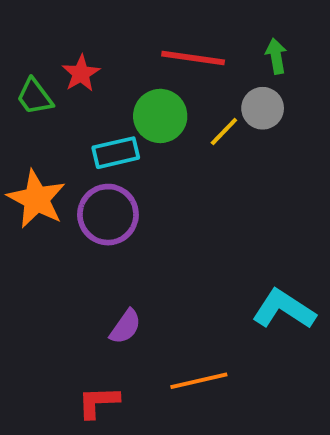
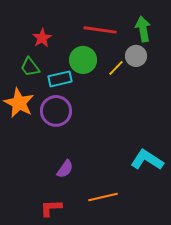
green arrow: (276, 56) -> (143, 29), size x1.4
green trapezoid: (35, 97) -> (30, 67), moved

